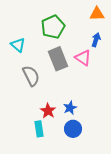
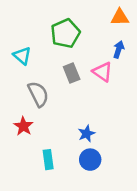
gray rectangle: (58, 59) -> (72, 73), size x0.7
red star: (48, 111) -> (23, 126), moved

